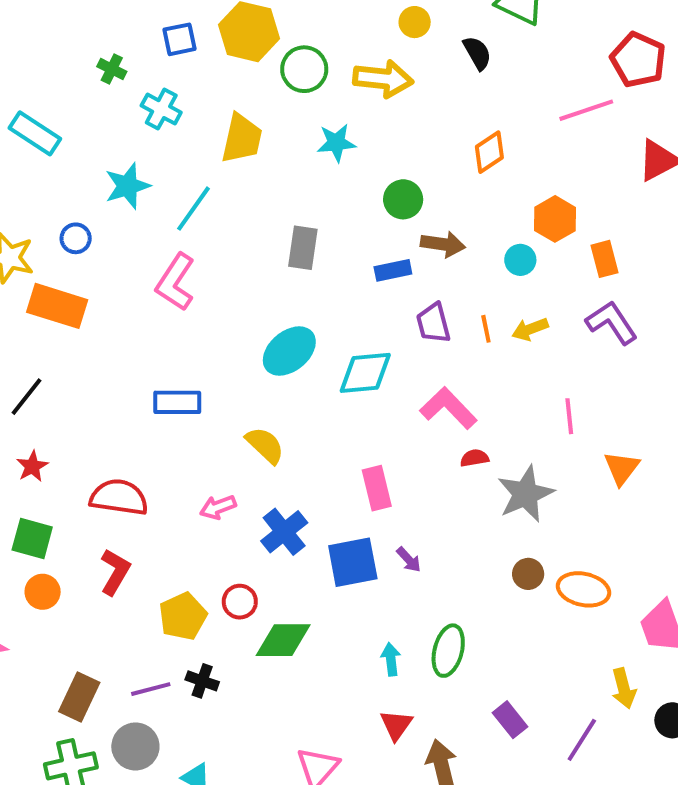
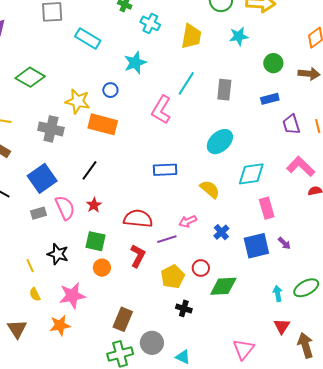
cyan line: (193, 209) -> (186, 83), moved
brown arrow: (443, 244) -> (309, 74), moved
cyan diamond: (365, 373) -> (251, 174), moved
blue cross: (284, 532) -> (221, 232), size x0.7
green ellipse: (448, 651) -> (306, 288), turned 50
purple line: (151, 689) -> (167, 239), moved

